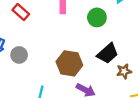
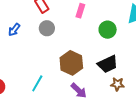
gray circle: (19, 55) -> (47, 28), moved

